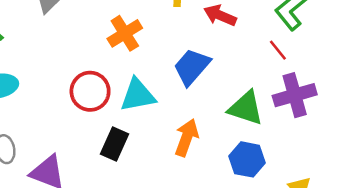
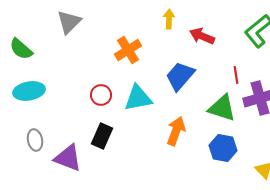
red line: (278, 50) -> (236, 75), moved, turned 30
red circle: (90, 91) -> (101, 95), size x0.7
black rectangle: (115, 144) -> (102, 136), moved

